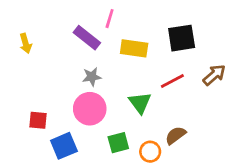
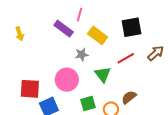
yellow rectangle: (134, 48) -> (98, 35), turned 30
gray star: (92, 77) -> (82, 55), moved
red square: (38, 120) -> (30, 89), size x1.5

